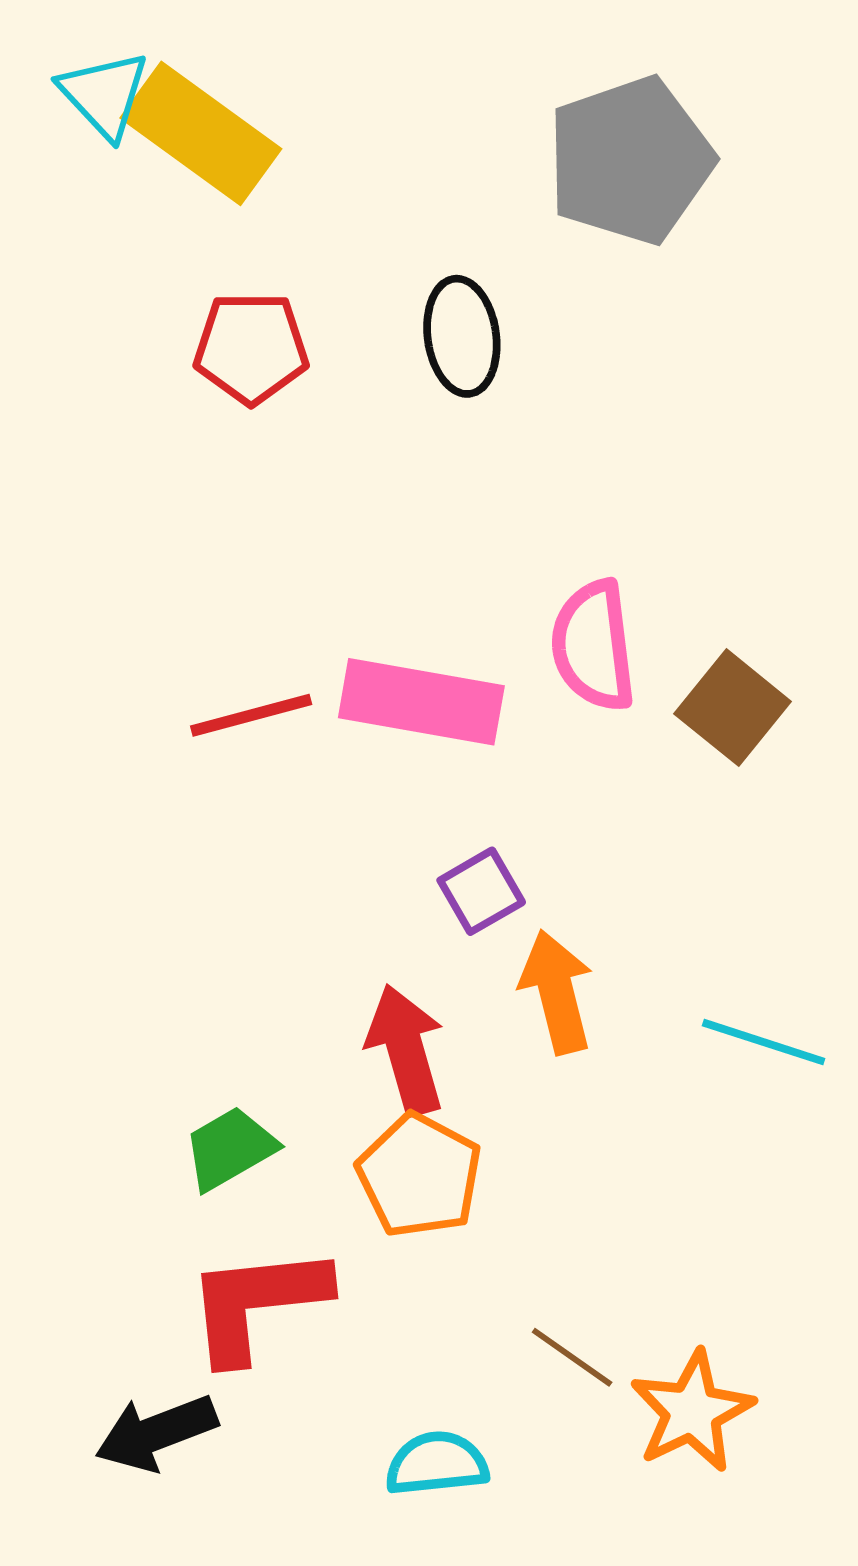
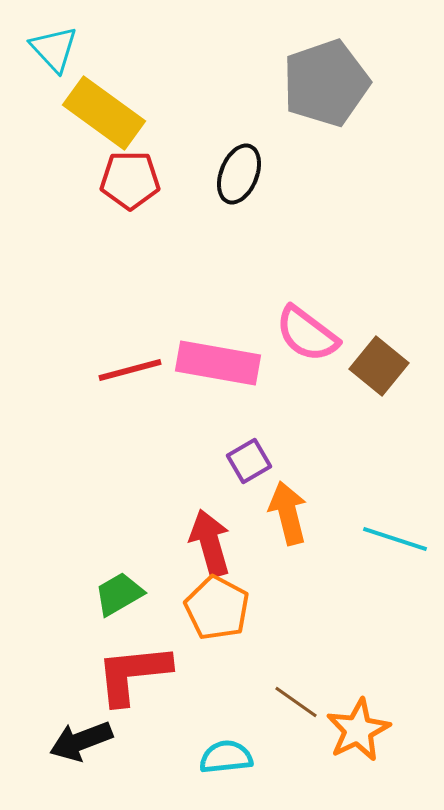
yellow rectangle: (201, 133) -> (104, 113), moved
black ellipse: (462, 336) -> (239, 174), turned 30
pink semicircle: (593, 646) -> (307, 334), turned -46

